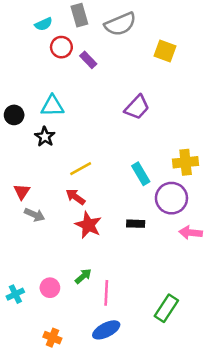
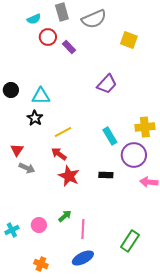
cyan triangle: (52, 106) -> (41, 96), moved
black star: (45, 137) -> (35, 118), moved

